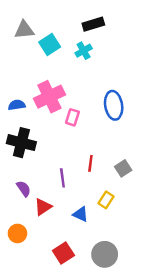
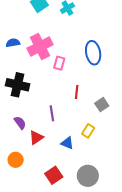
blue semicircle: (17, 105) -> (13, 43), moved
red line: (90, 163) -> (77, 92), moved

